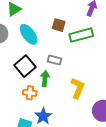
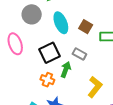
brown square: (59, 25) -> (86, 27), moved

